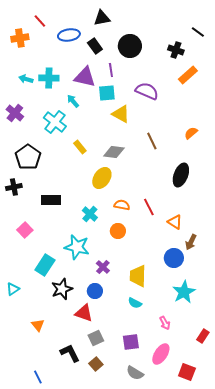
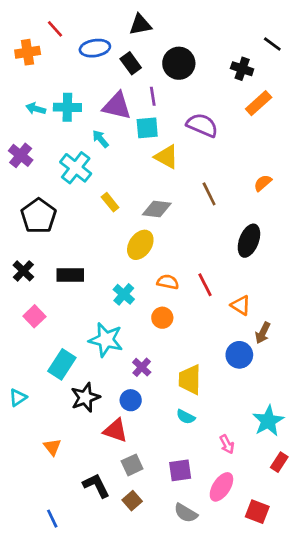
black cross: (14, 187) -> (23, 271), moved, turned -35
cyan star: (184, 292) -> (268, 421), moved

